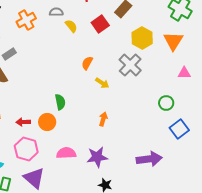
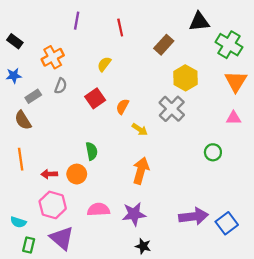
gray semicircle: (56, 12) -> (61, 86), moved, turned 112
red square: (100, 24) -> (95, 98), moved
yellow semicircle: (71, 26) -> (104, 64), turned -104
orange triangle: (173, 41) -> (236, 81), moved
orange arrow: (103, 119) -> (141, 171), size x1.6
blue square: (179, 129) -> (227, 223), moved

